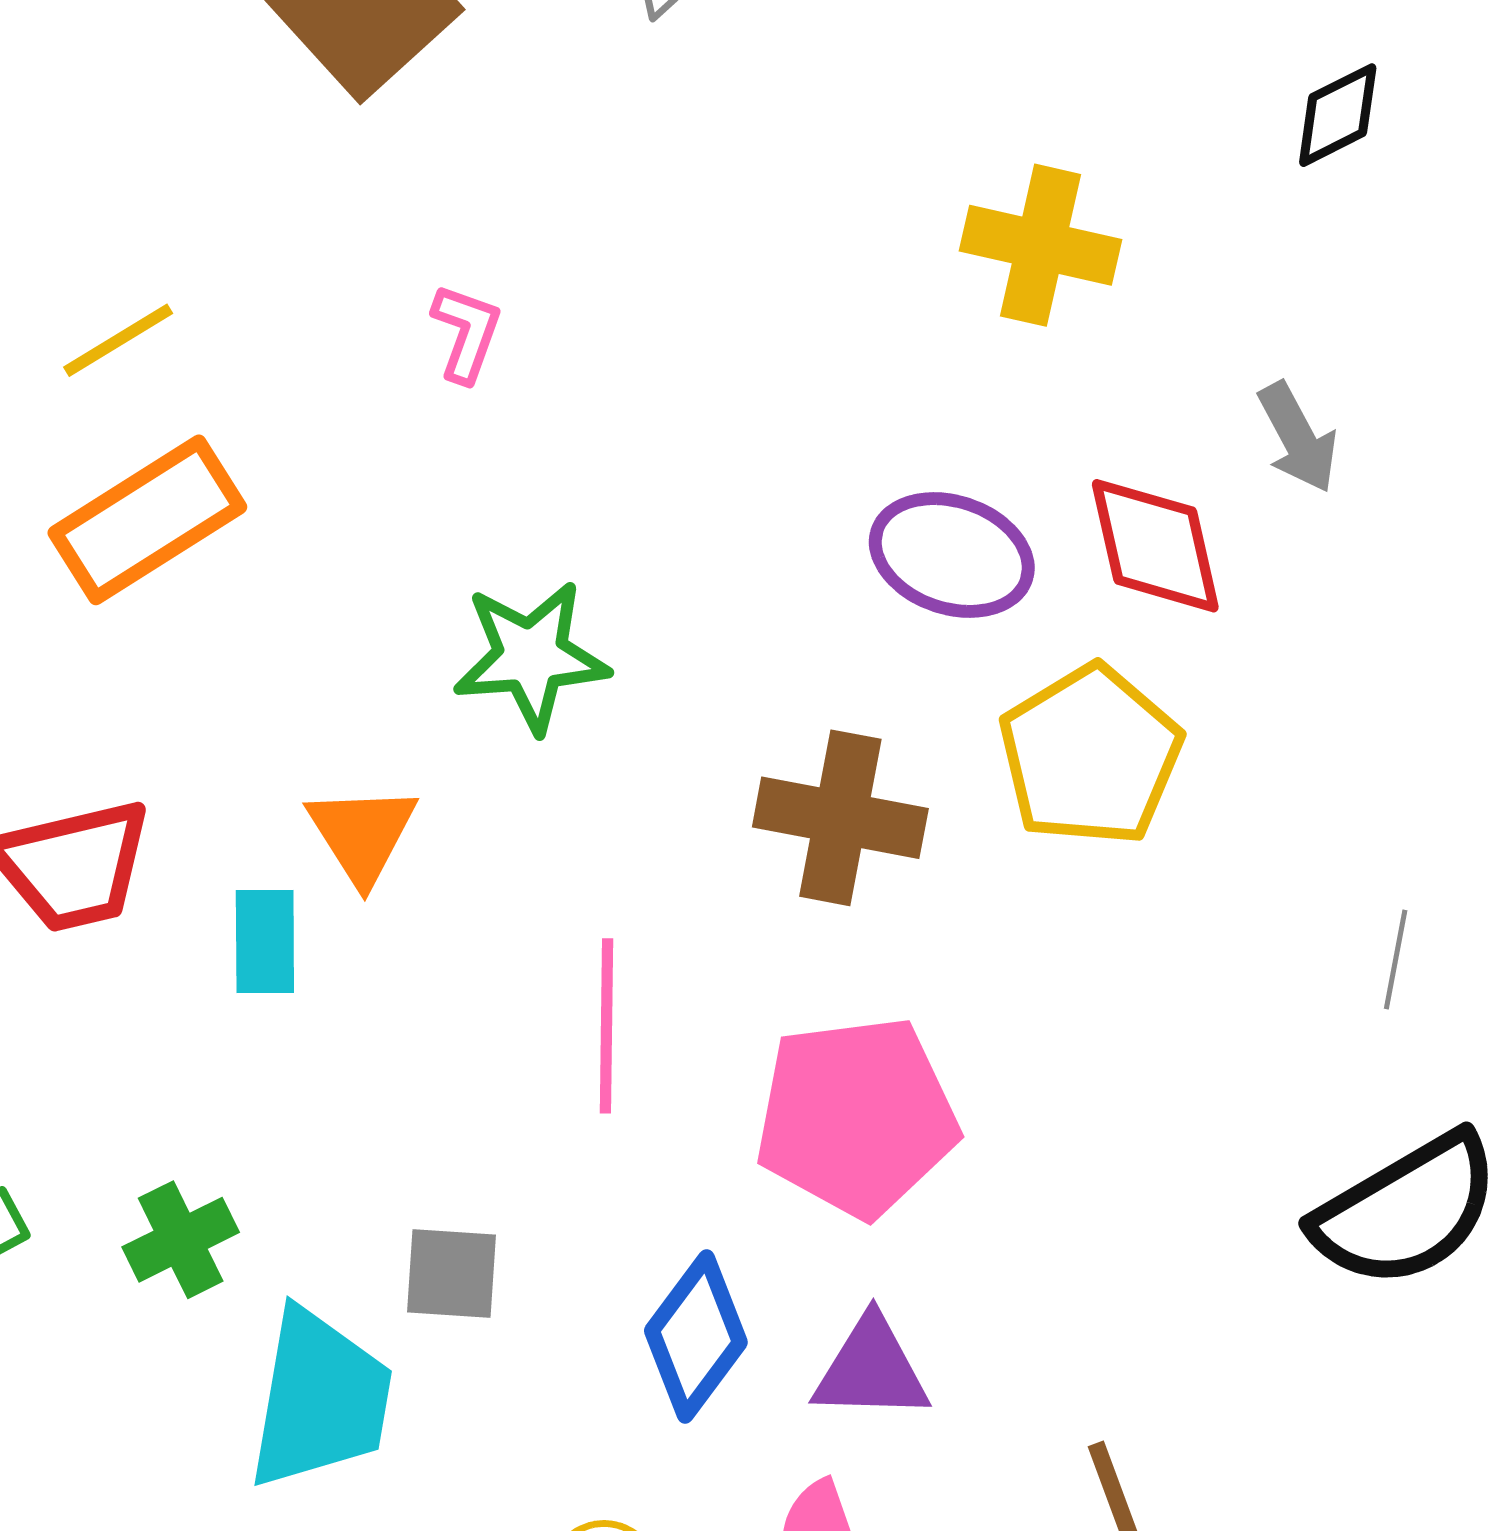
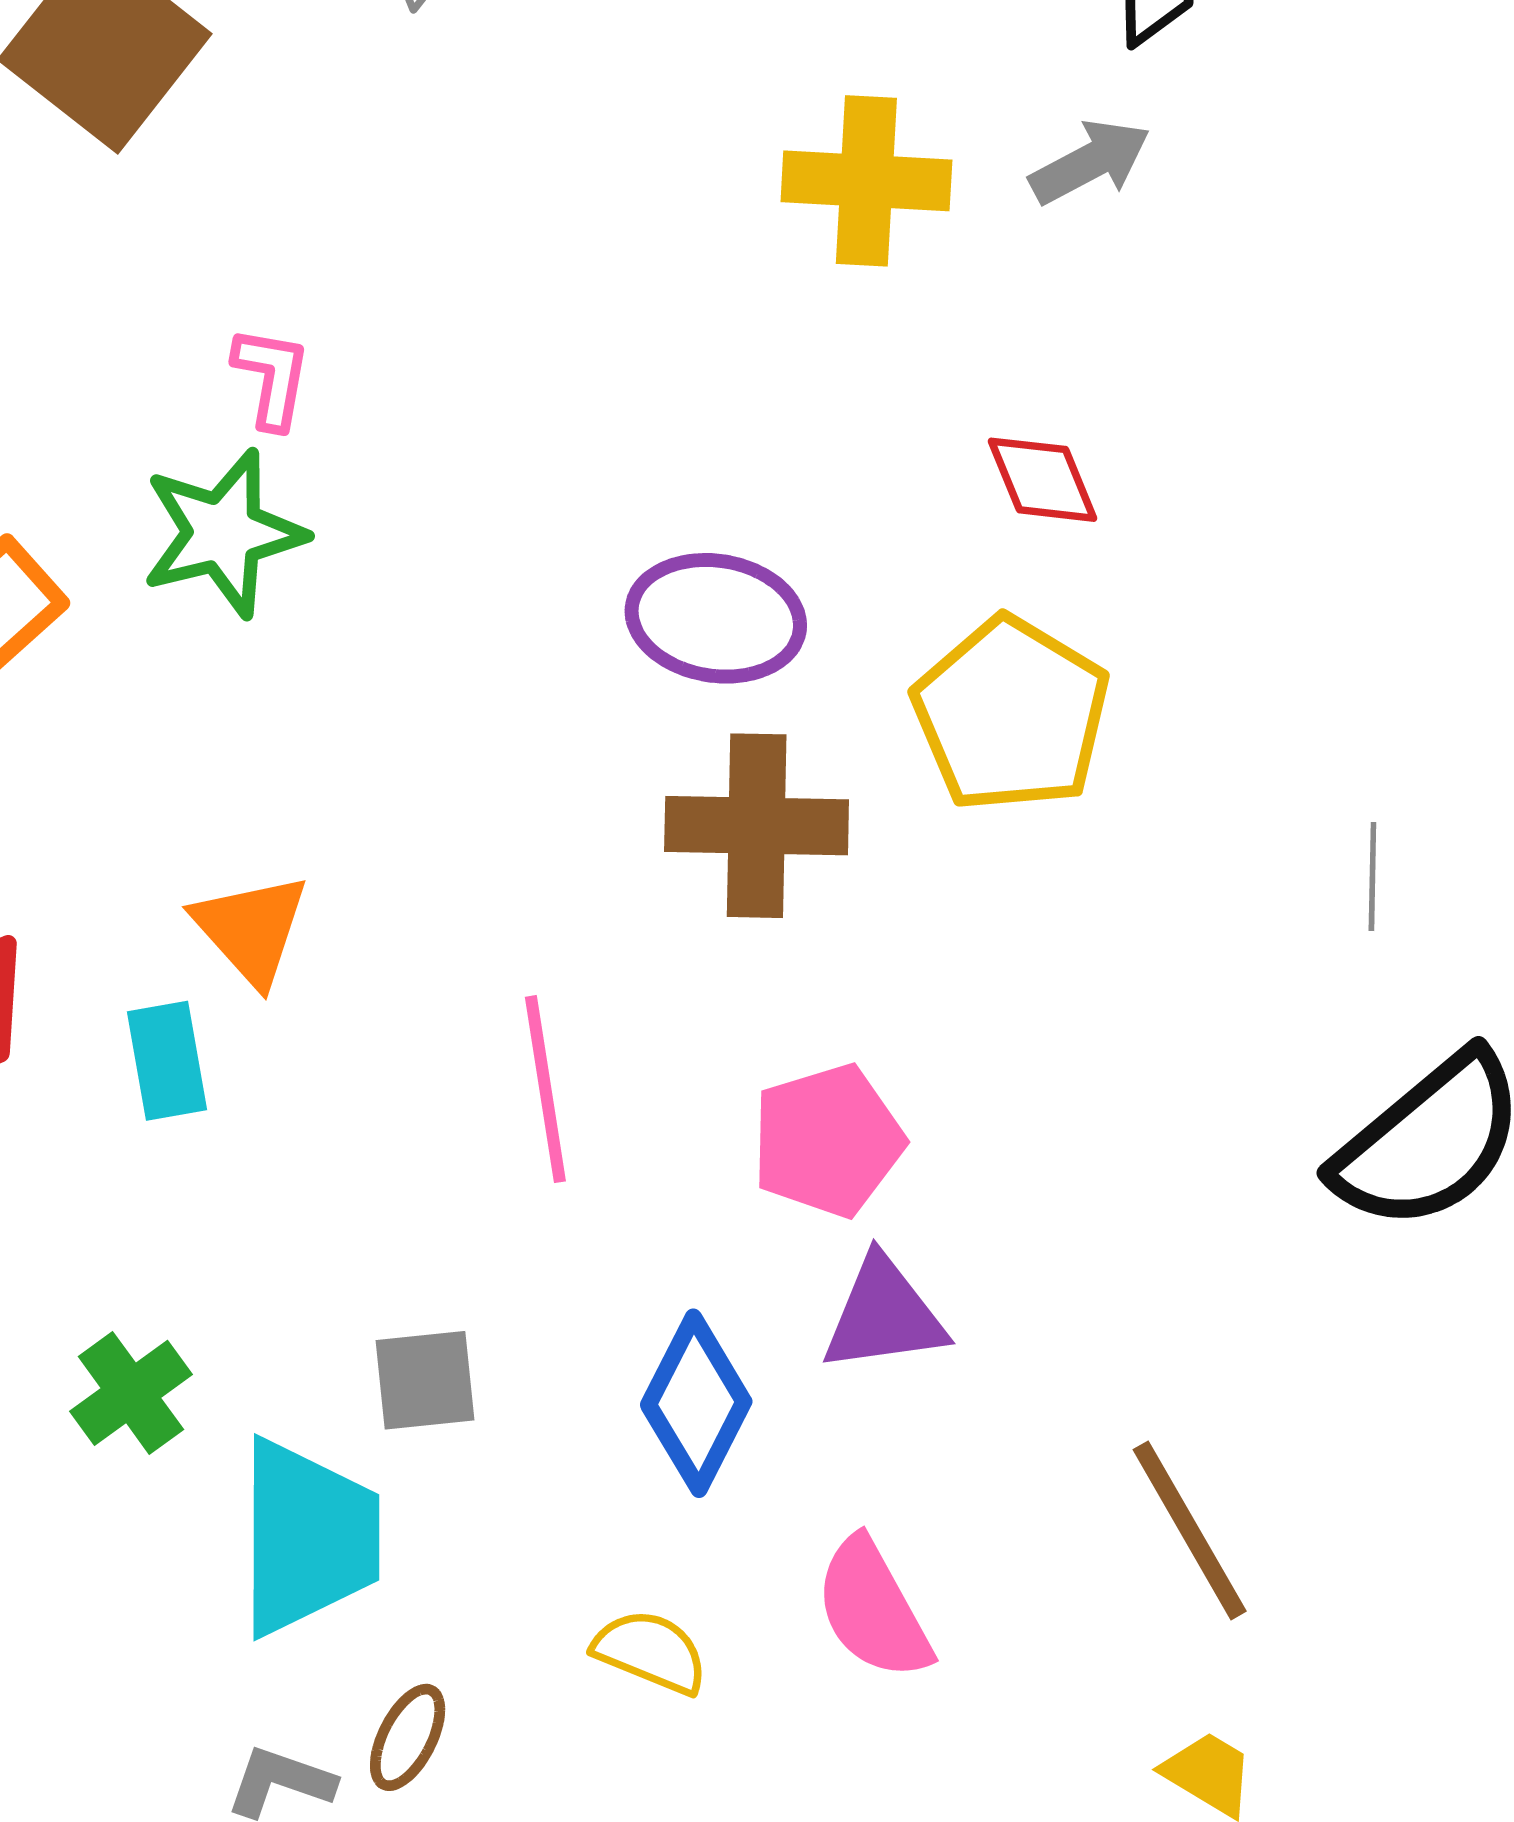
gray arrow: (1298, 438) -> (1090, 162), moved, turned -80
red diamond: (1155, 546) -> (1042, 480), size x0.7
purple ellipse: (952, 555) -> (716, 618), moved
green star: (531, 657) -> (223, 533), moved
pink pentagon: (857, 1117) -> (828, 1141), size x0.7
purple triangle: (871, 1369) -> (884, 1315), moved

